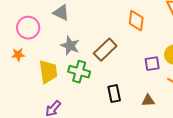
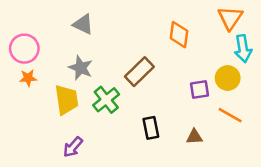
pink circle: (28, 28) -> (24, 49), moved
gray star: (70, 46) -> (81, 68), moved
green cross: (79, 72) -> (106, 100), turned 35

